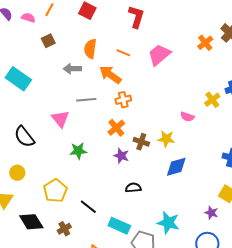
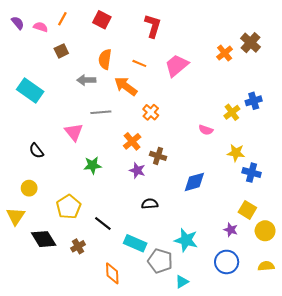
orange cross: (123, 100) -> (151, 112), moved, turned -35
black semicircle: (24, 137) -> (36, 151), size x0.7
yellow star: (166, 139) -> (236, 153), moved

